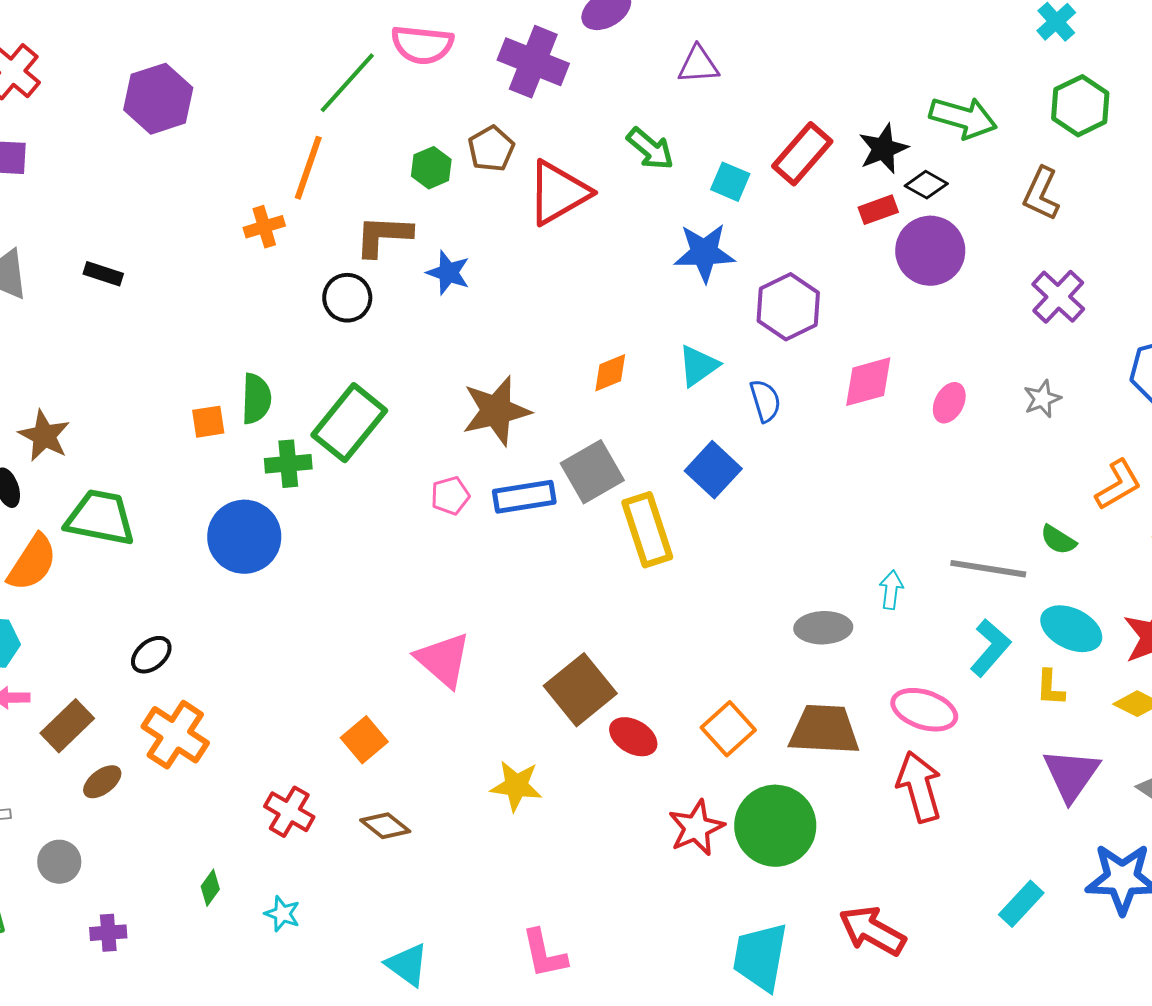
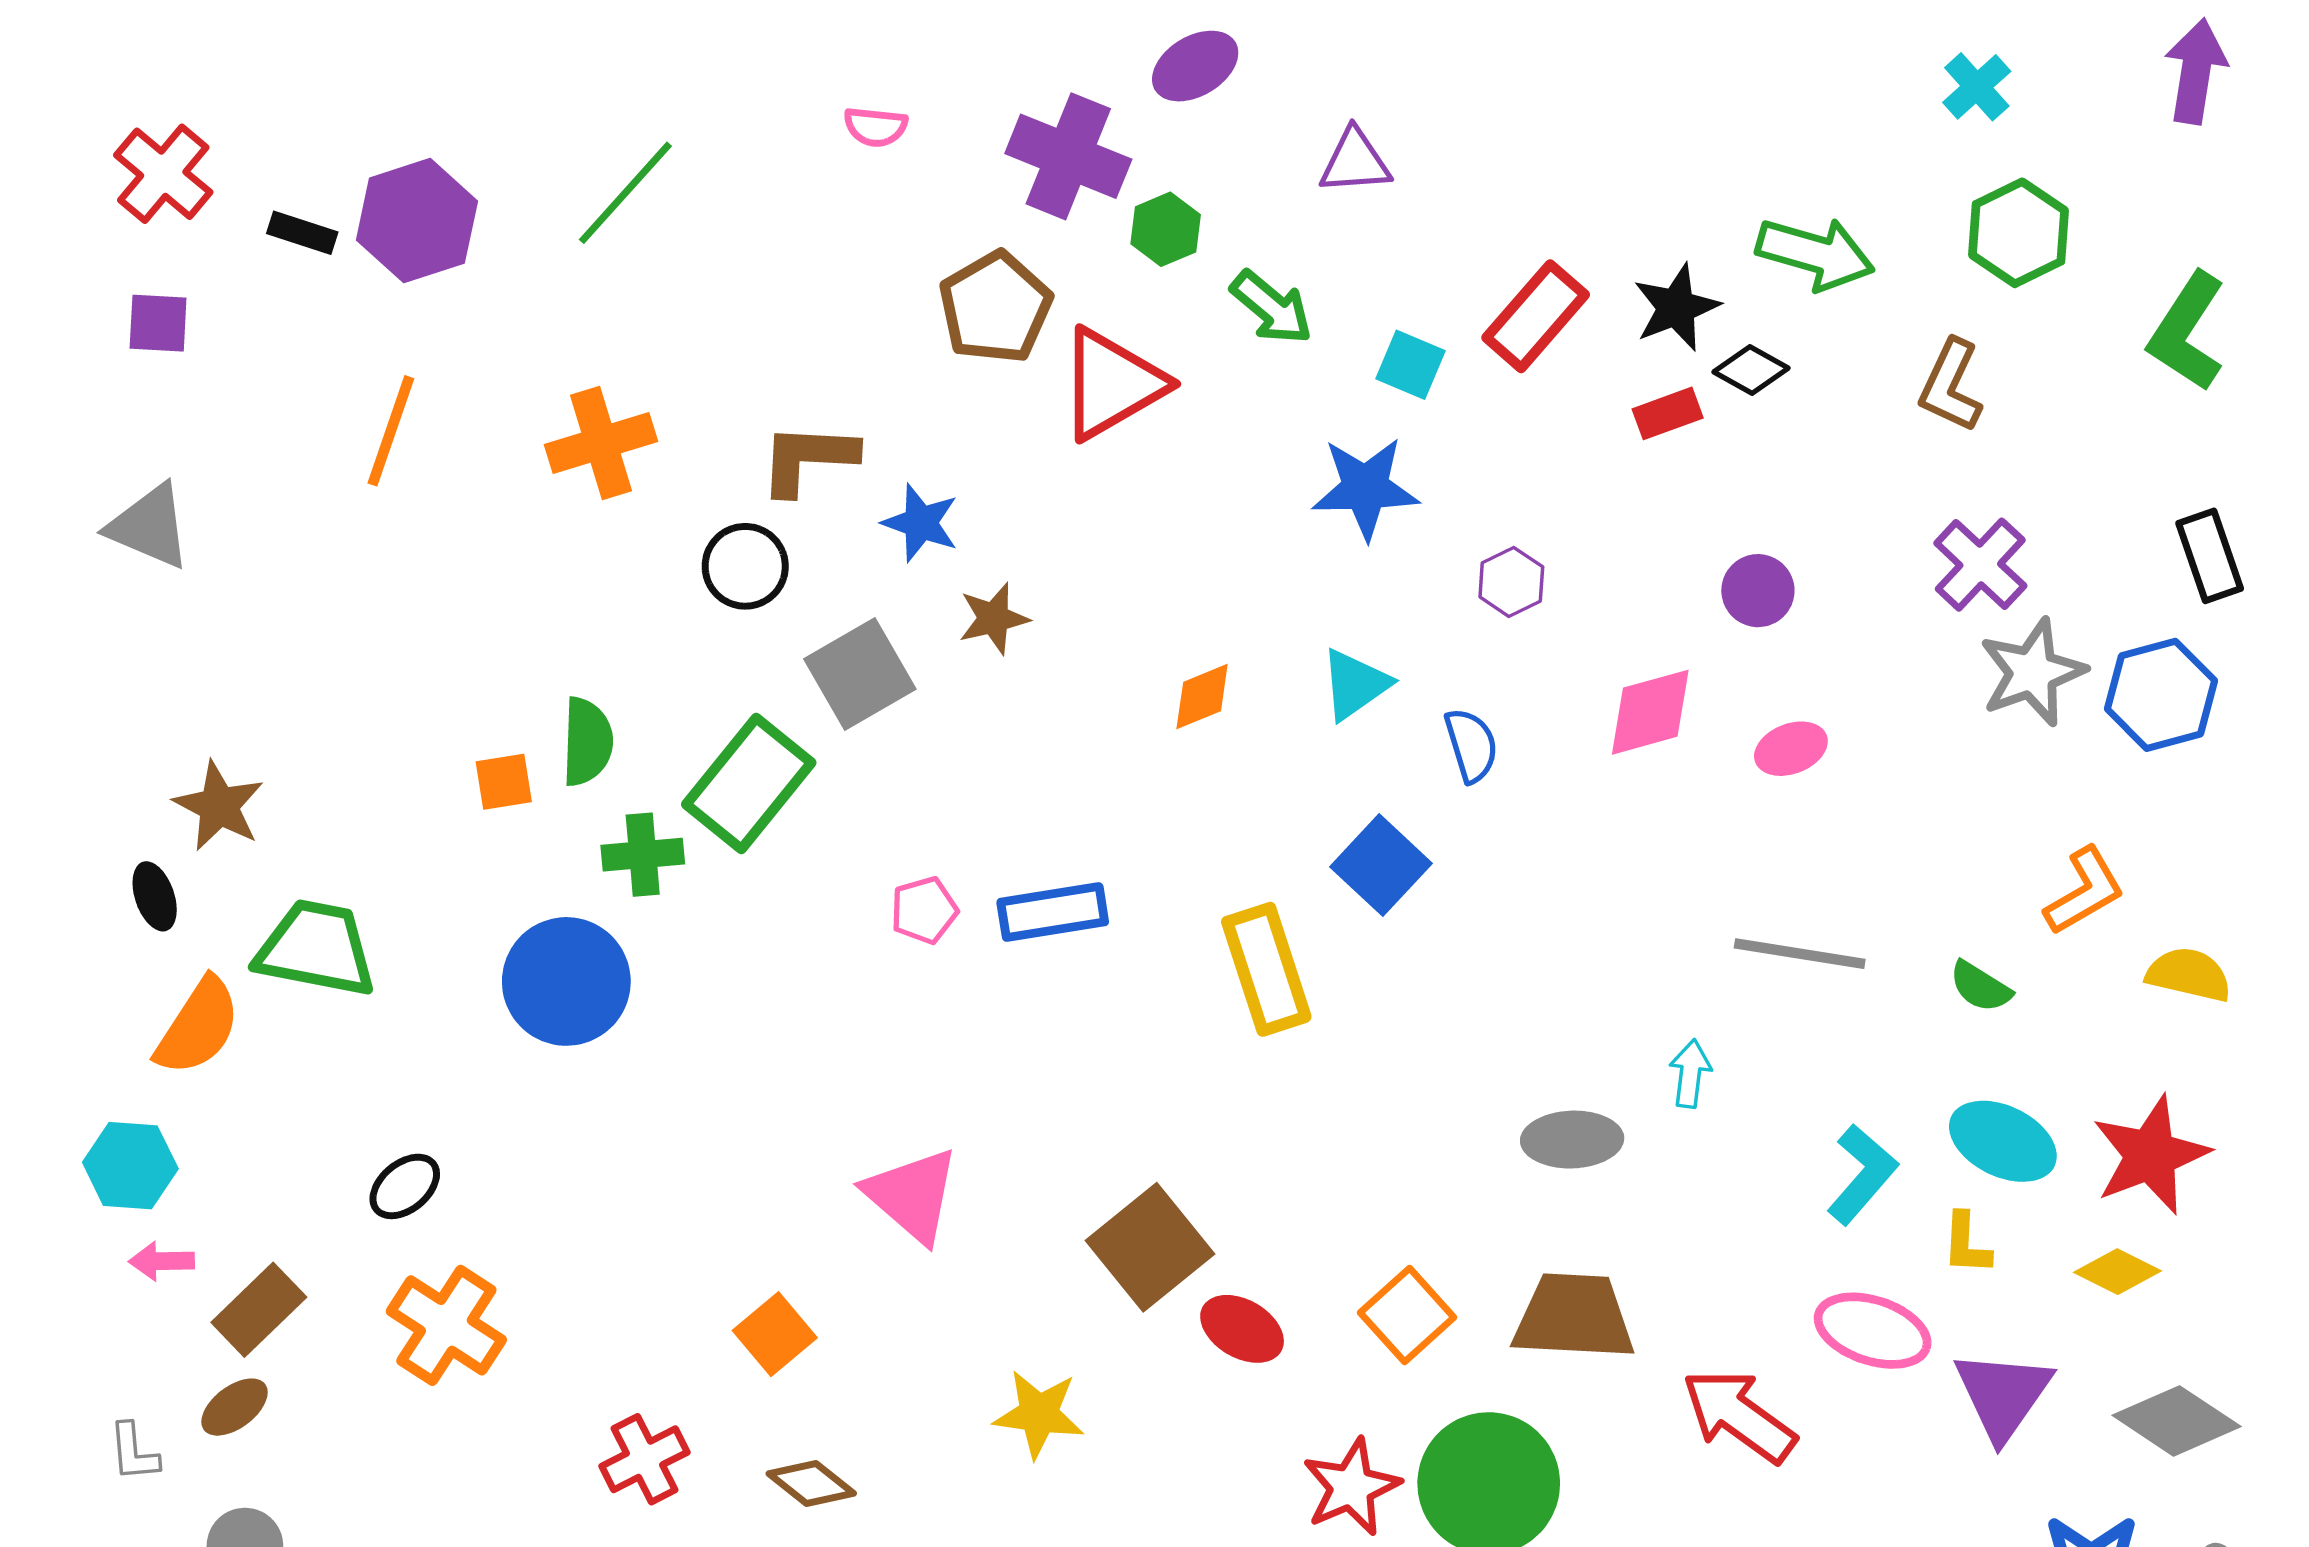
pink semicircle: (422, 45) -> (876, 127), size x0.6
green line: (347, 83) -> (625, 193), moved
brown pentagon: (491, 149) -> (995, 307), size x1.4
orange line: (308, 168) -> (391, 431), moved
green hexagon: (431, 168) -> (1166, 229), moved
orange cross: (264, 227) -> (601, 443), size x1.5
purple circle: (930, 251) -> (1758, 591), moved, size x0.6
black rectangle: (103, 274) -> (302, 233), moved
purple hexagon: (788, 307) -> (1511, 582), size x0.6
gray star: (1042, 399) -> (2032, 672), moved, size x1.6
pink ellipse: (949, 403) -> (1791, 749), turned 42
brown star: (496, 411) -> (994, 618), moved, size x0.6
gray square: (592, 472) -> (860, 674), moved
gray line: (988, 569) -> (1800, 954), moved
pink ellipse: (924, 710) -> (1873, 1331), moved
brown ellipse: (102, 782) -> (235, 1407), moved
red arrow: (919, 787) -> (1739, 1416), turned -38
red cross: (289, 812) -> (644, 1459), turned 33

